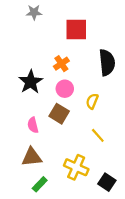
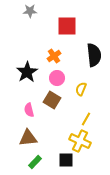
yellow line: (98, 135) -> (86, 119), turned 72
yellow cross: (76, 167) -> (80, 141), moved
black square: (107, 182) -> (66, 160), moved, turned -35

